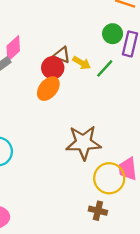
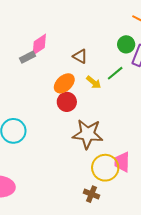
yellow arrow: (82, 63) -> (94, 82), moved
red circle: (53, 68) -> (67, 102), moved

